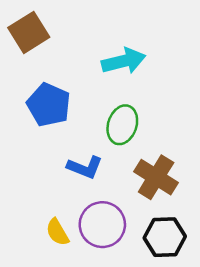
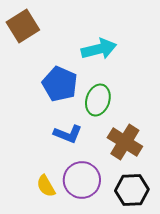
blue pentagon: (49, 105) -> (60, 84), moved

